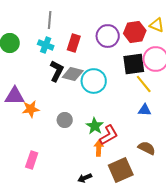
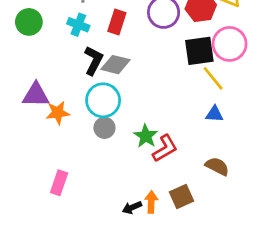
cyan circle: (94, 81) -> (103, 100), moved
orange arrow: (99, 148) -> (151, 202), moved
brown square: (121, 170) -> (181, 197), size x0.7

